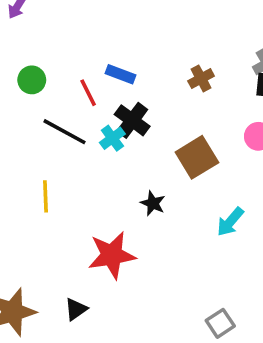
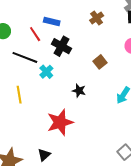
cyan cross: (112, 138) -> (46, 72), moved
brown square: (197, 157) -> (100, 62), size x0.6

